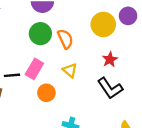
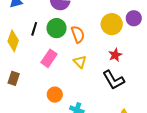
black line: (12, 75) -> (34, 29), moved, turned -72
orange circle: (46, 93) -> (55, 95), moved

